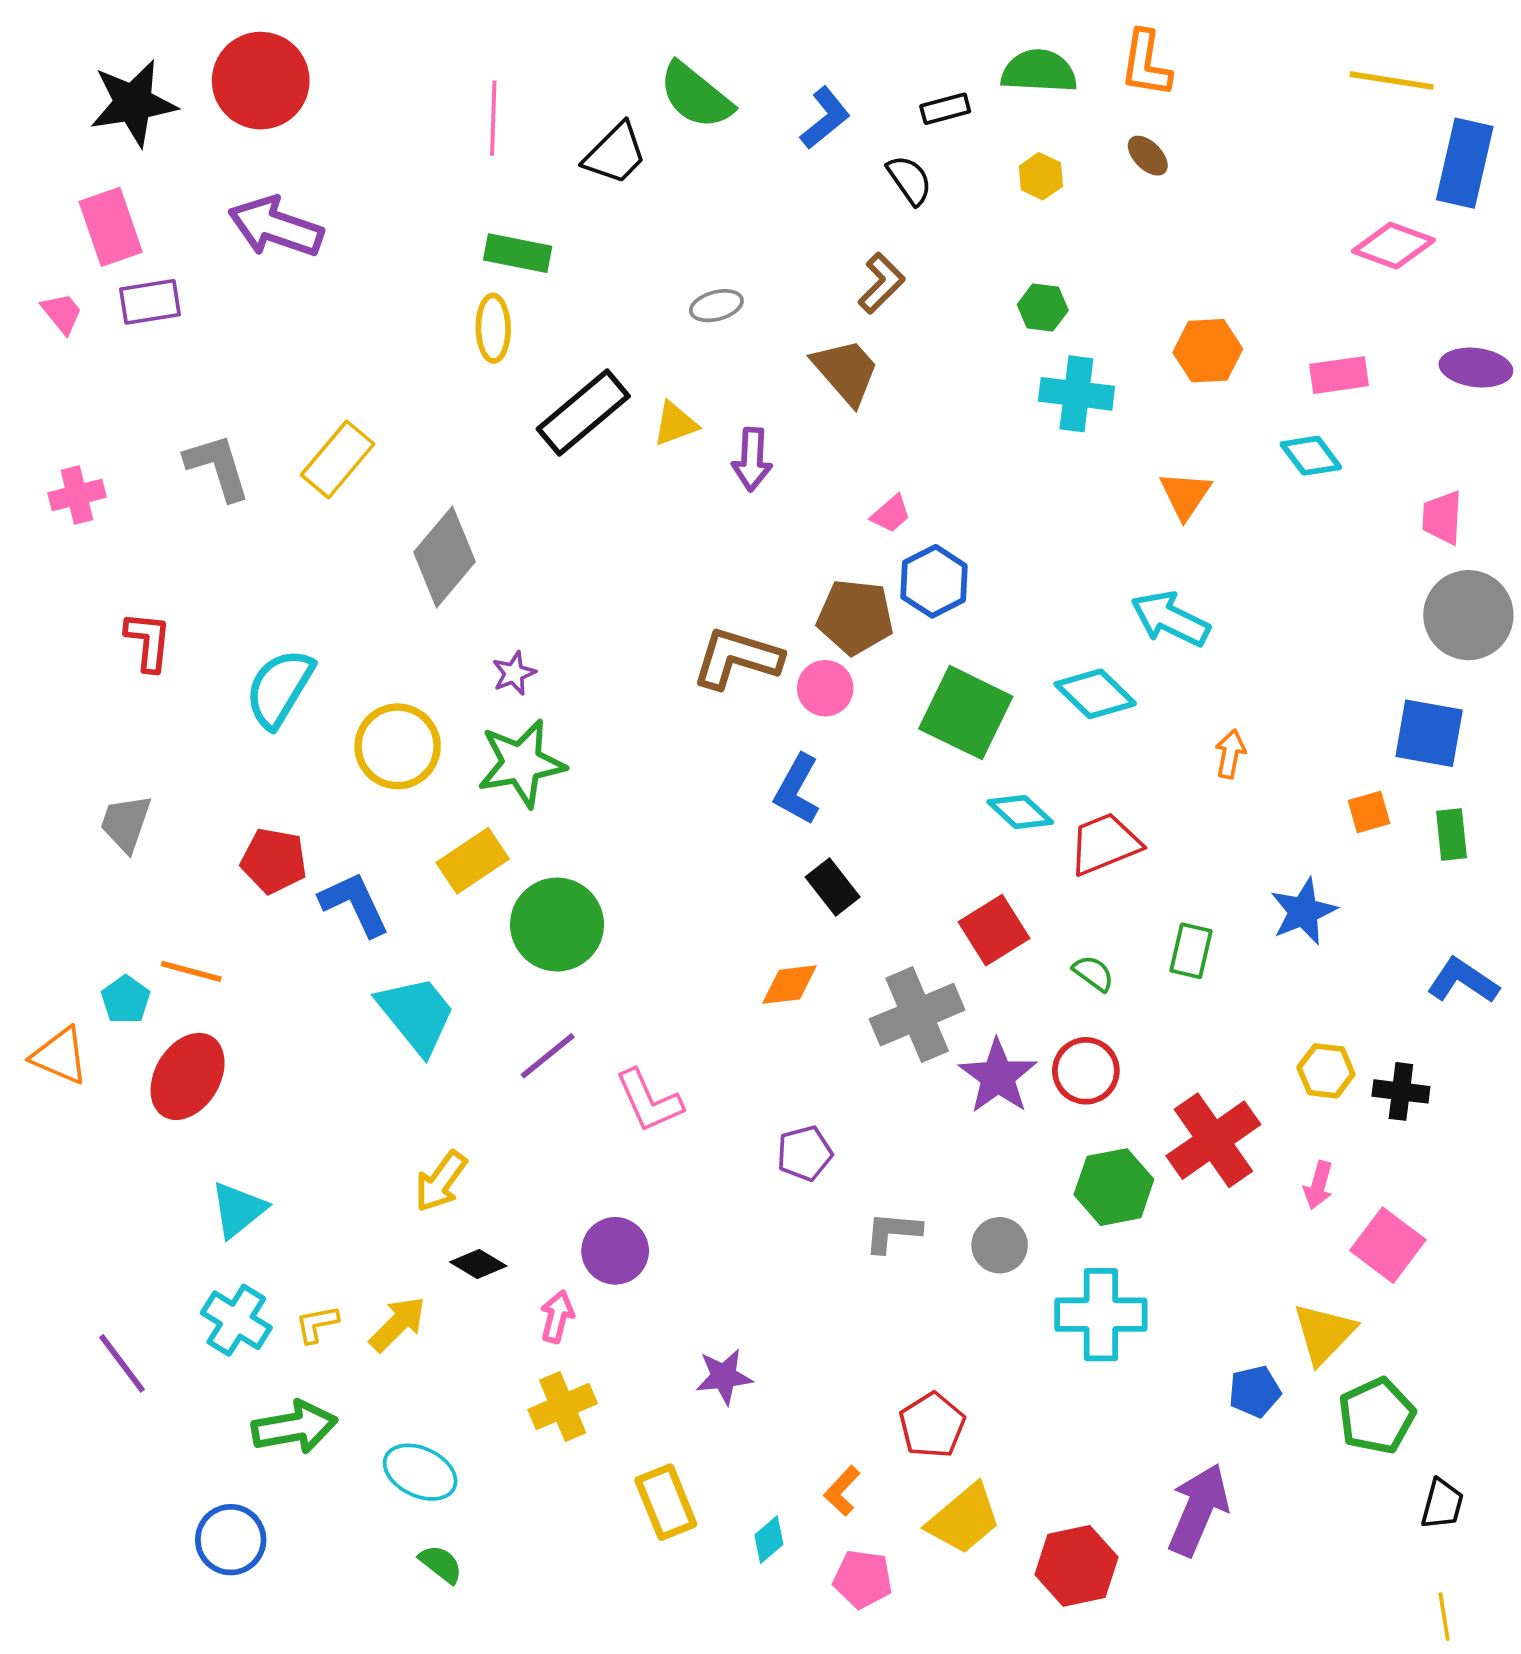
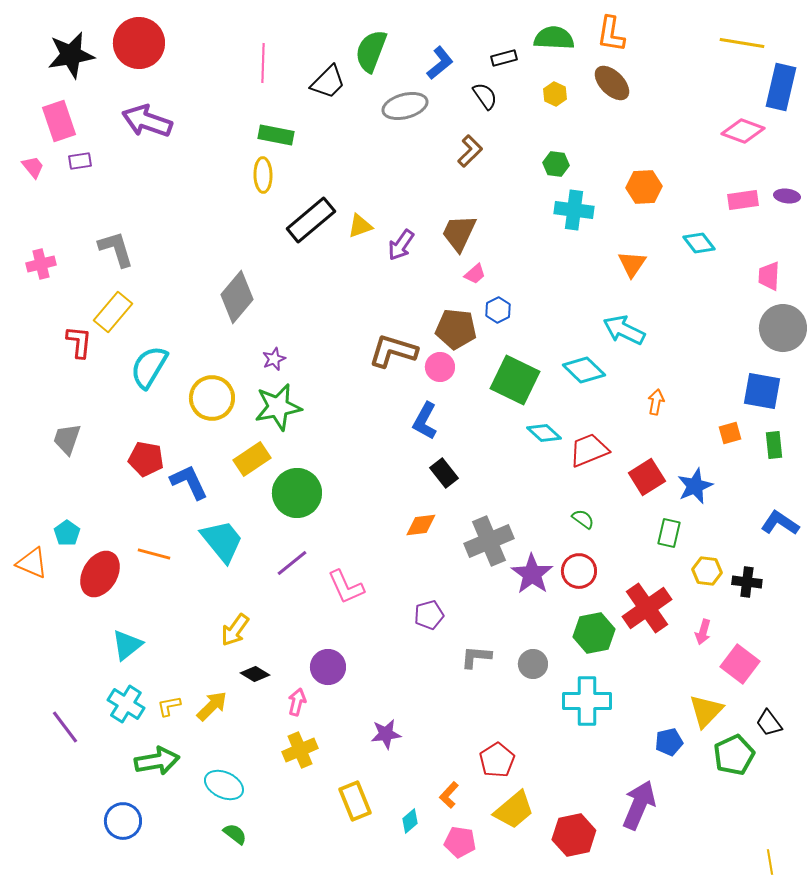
green semicircle: (696, 96) -> (371, 51), turned 72
brown ellipse: (1148, 156) -> (612, 83), size x1.6
purple rectangle: (150, 302) -> (80, 161), size x0.7
gray ellipse: (716, 306) -> (405, 106), moved, size x1.6
purple ellipse: (1476, 368) -> (787, 196), size x0.7
brown trapezoid: (846, 371) -> (459, 233), moved, turned -114
pink rectangle: (1339, 375) -> (743, 200), moved
yellow rectangle: (338, 459) -> (113, 312), moved
purple arrow: (752, 459) -> (401, 245), turned 32
blue hexagon: (934, 581) -> (498, 310), size x0.7
red square: (994, 930) -> (647, 477), moved
green rectangle: (1191, 951) -> (669, 533), moved
orange line: (191, 971) -> (154, 554), moved
black trapezoid: (1442, 1504) -> (769, 723), moved, turned 128

